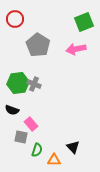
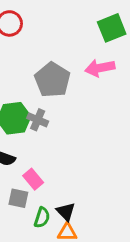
gray pentagon: (38, 45) -> (52, 80), moved
black triangle: (73, 147) -> (66, 212), moved

